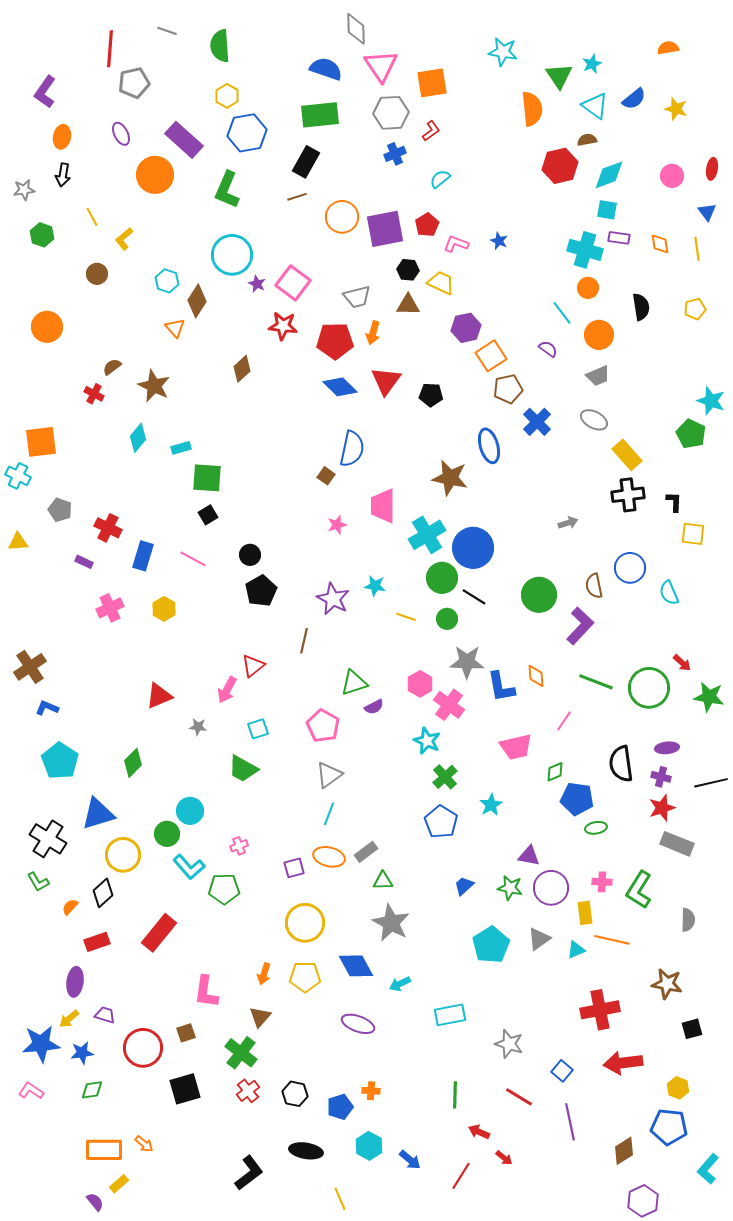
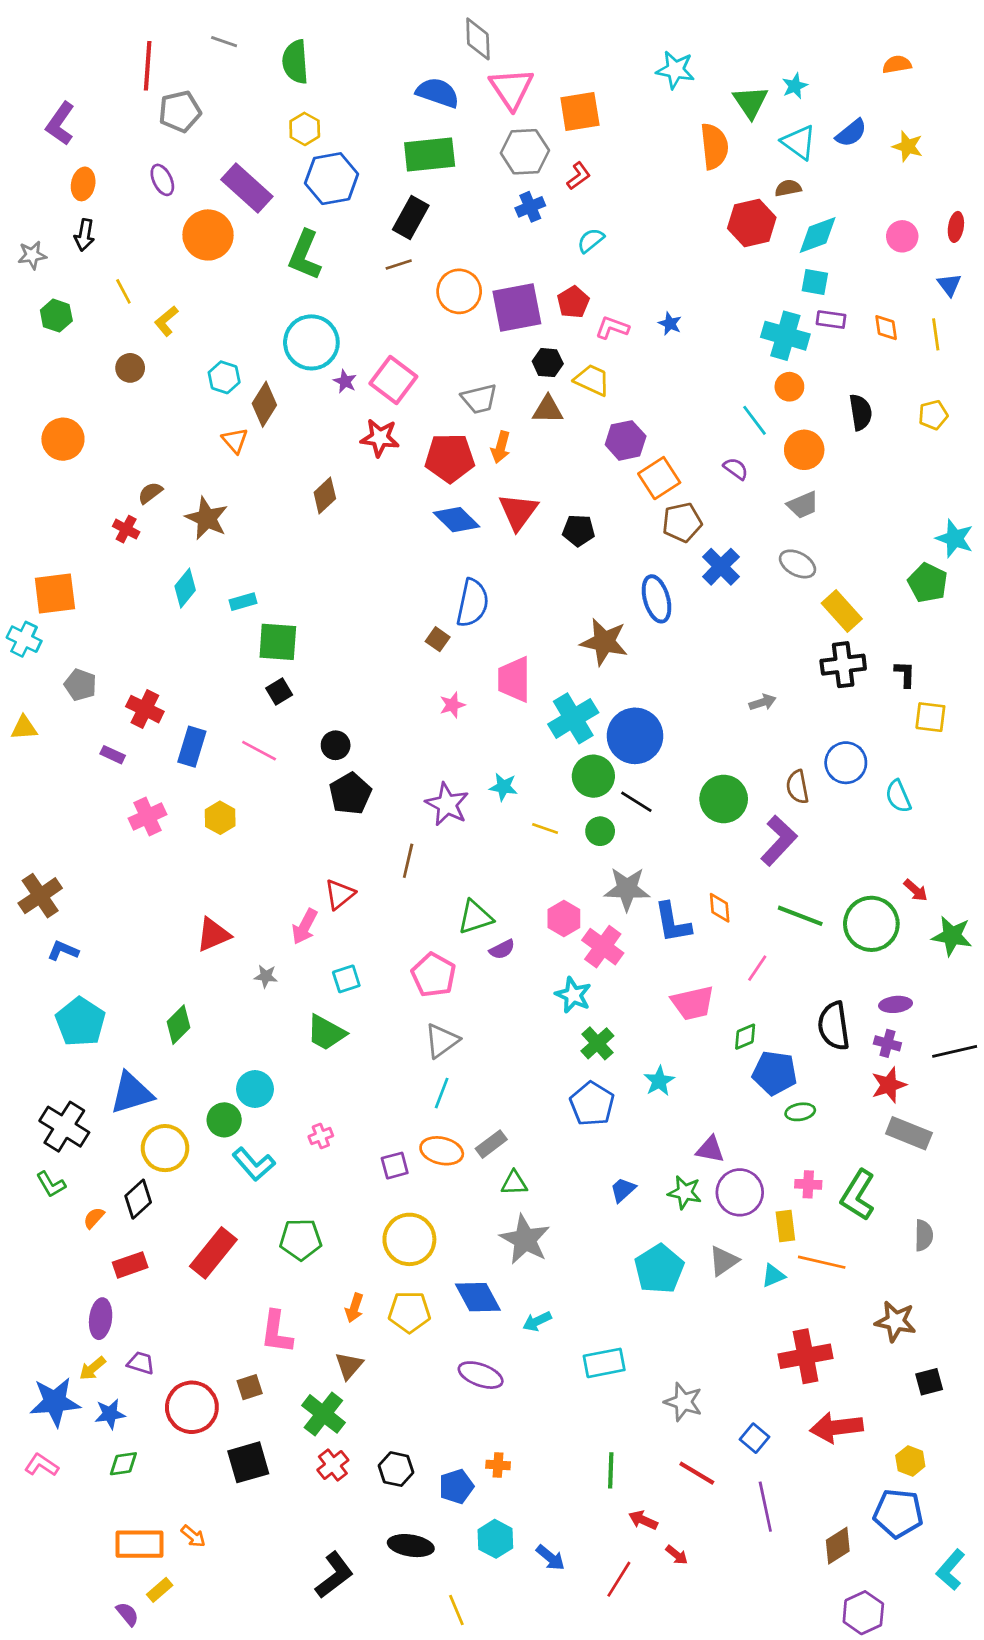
green pentagon: (224, 889) -> (301, 1239), moved

